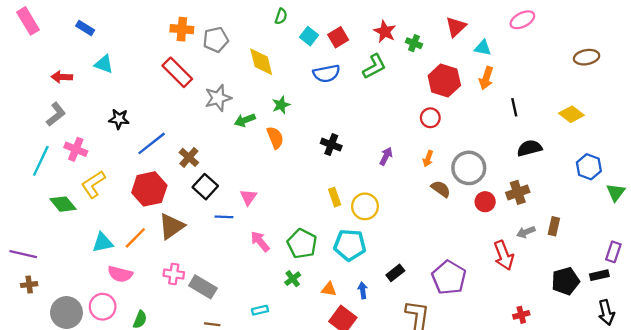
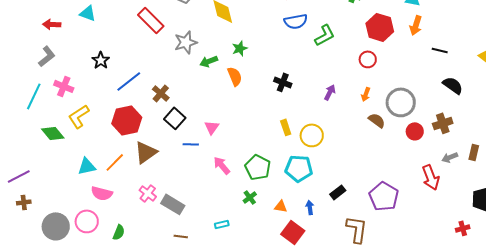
green L-shape: (374, 66) -> (325, 35), moved
blue semicircle: (327, 73) -> (296, 21), moved
black line: (514, 107) -> (440, 50), turned -63
black star: (119, 119) -> (101, 60), turned 30
black semicircle: (529, 148) -> (453, 85), turned 50
purple line: (23, 254) -> (19, 176), turned -40
pink cross: (174, 274) -> (148, 193), turned 30
red cross: (521, 315) -> (463, 228), moved

